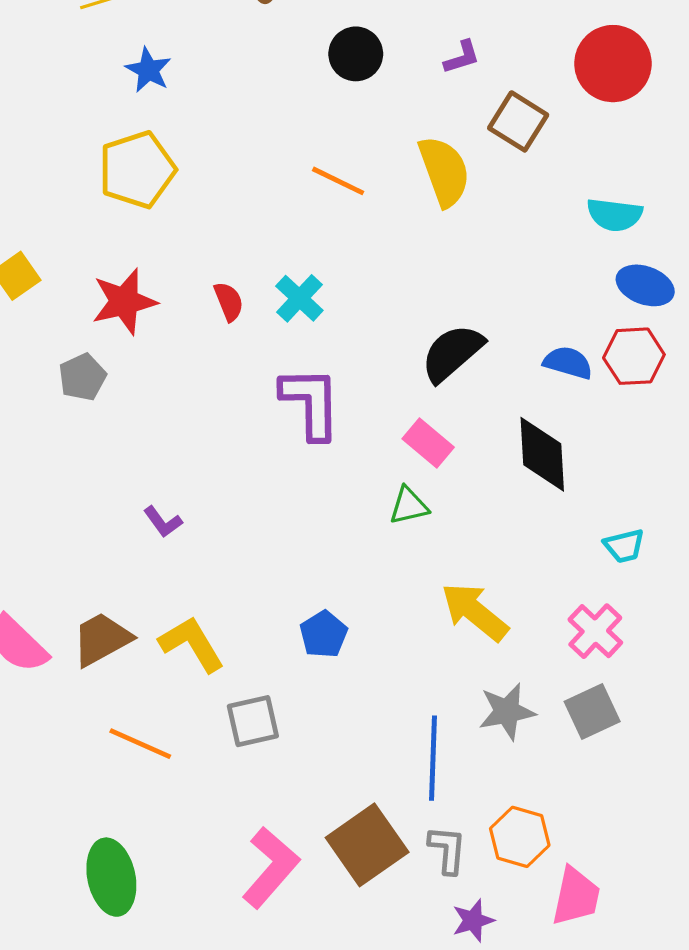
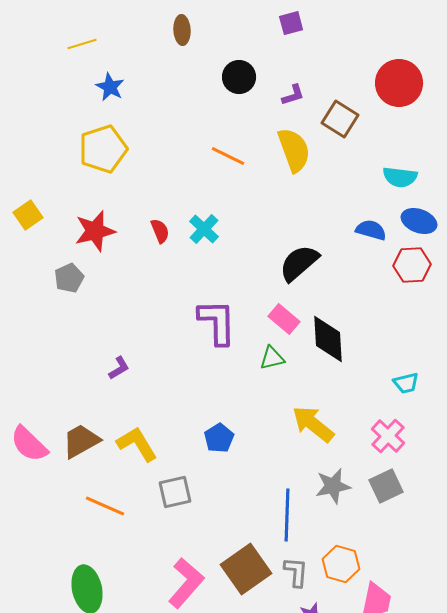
purple L-shape: (462, 57) -> (293, 95), moved
blue semicircle: (568, 363) -> (371, 230), moved
purple L-shape: (311, 403) -> (217, 322), moved
black diamond: (542, 454) -> (328, 339), moved
purple L-shape: (163, 522) -> (119, 368), turned -85

